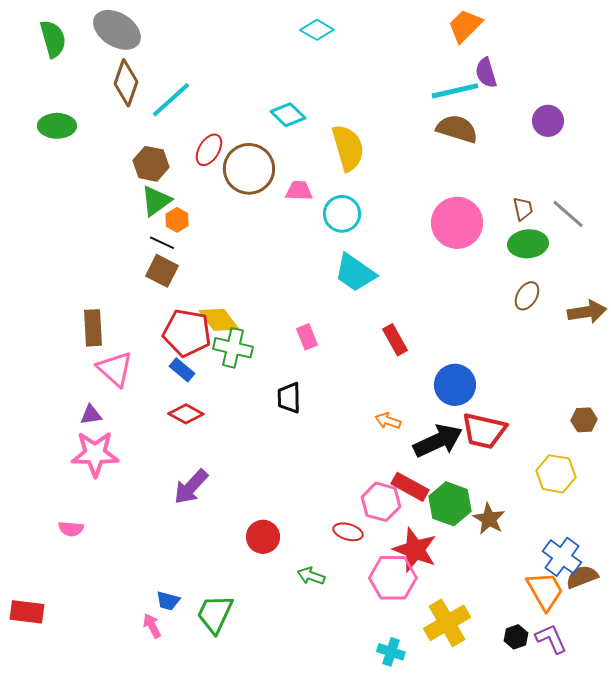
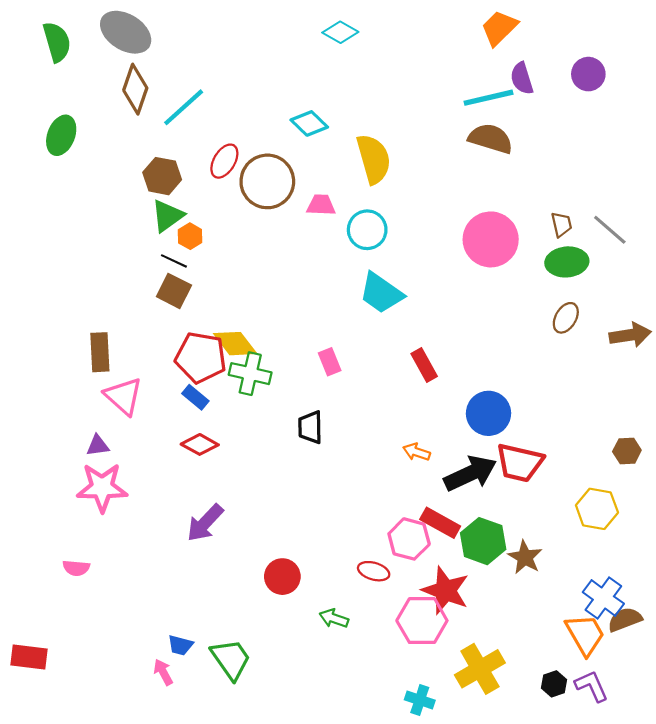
purple circle: (548, 121) -> (588, 74), moved
green ellipse: (57, 126) -> (61, 135), turned -69
green trapezoid: (215, 614) -> (231, 659), turned 120

